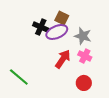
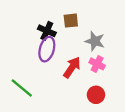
brown square: (62, 18) -> (71, 21), turned -32
purple ellipse: (57, 32) -> (47, 49), moved, turned -50

